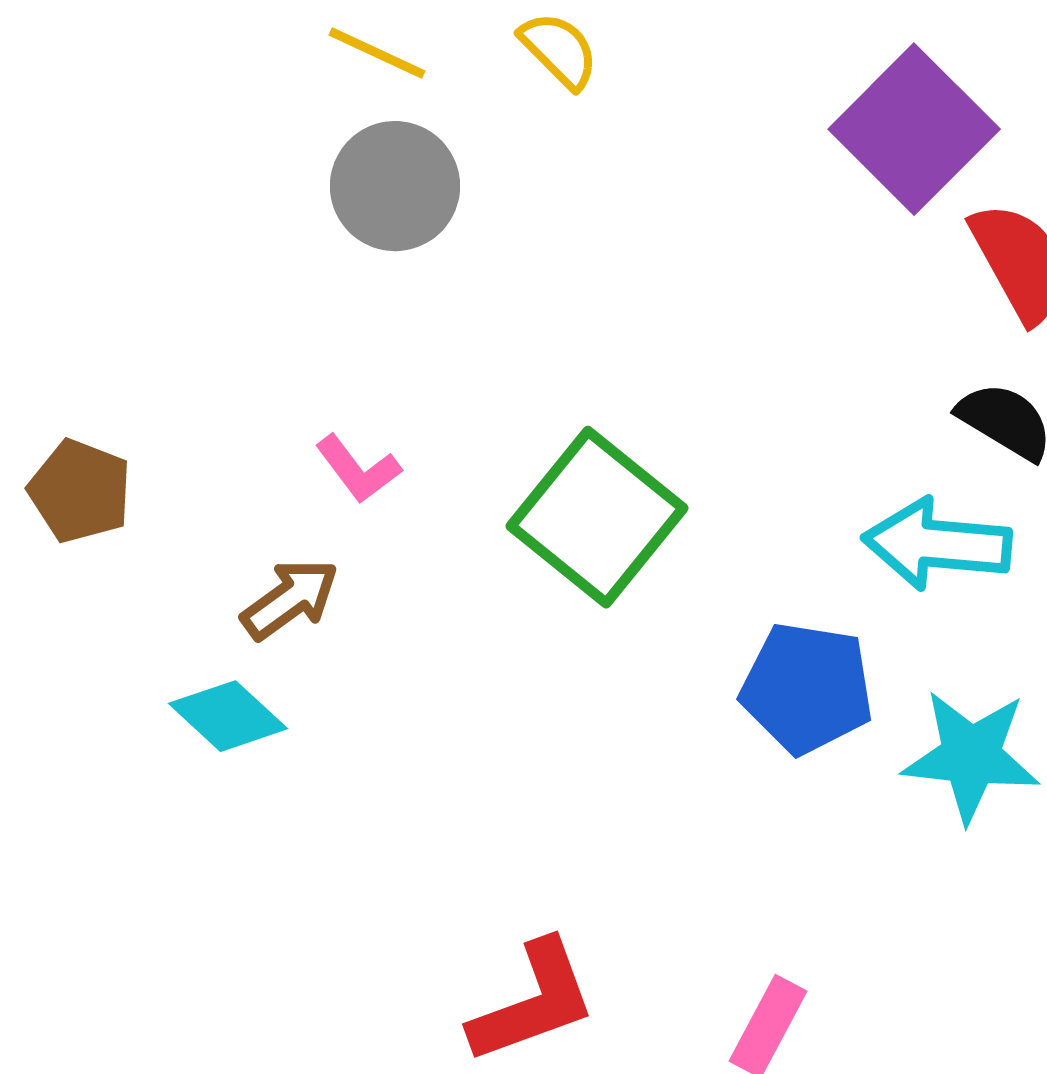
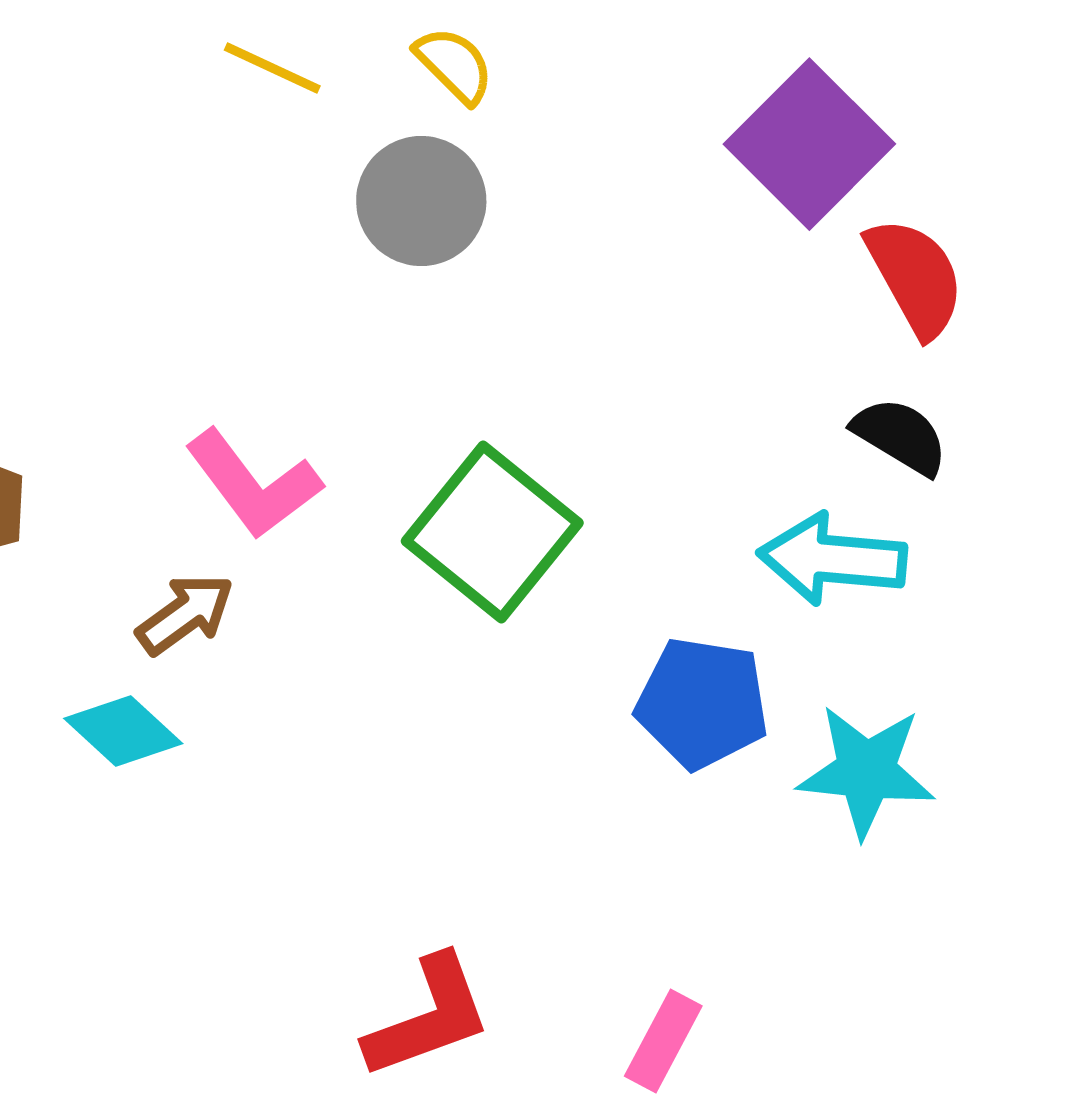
gray circle: (395, 186) -> (421, 201), moved
pink L-shape: (358, 469) -> (253, 484), size x1.6

